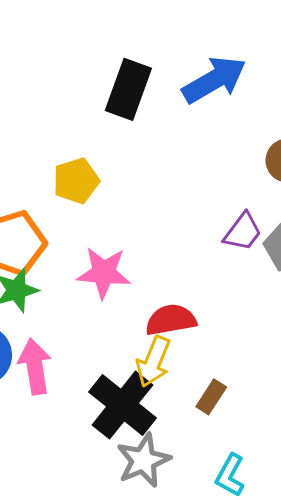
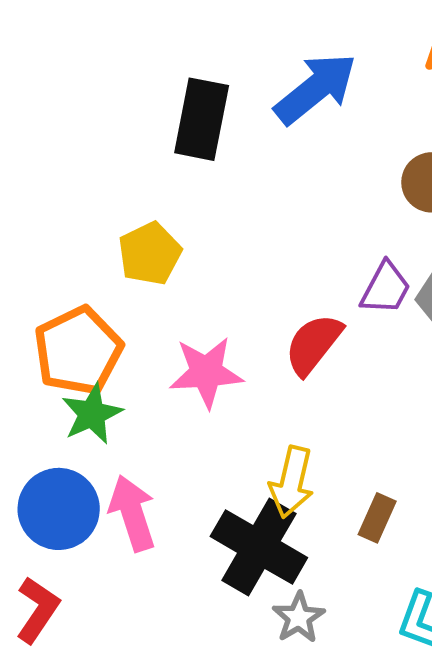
red semicircle: (171, 320) -> (313, 344), moved, turned -33
gray star: (143, 460) -> (299, 618), size x0.7

